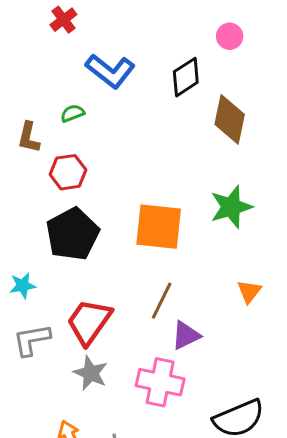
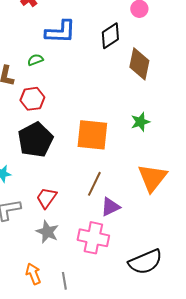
blue L-shape: (110, 71) -> (60, 32), turned -36
green star: (231, 207) -> (140, 122), size x0.7
orange triangle: (249, 292) -> (152, 178), size x1.8
red trapezoid: (89, 322) -> (46, 198), size x0.7

